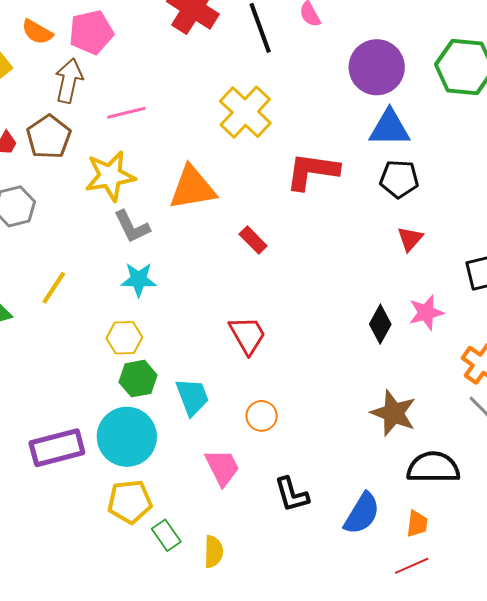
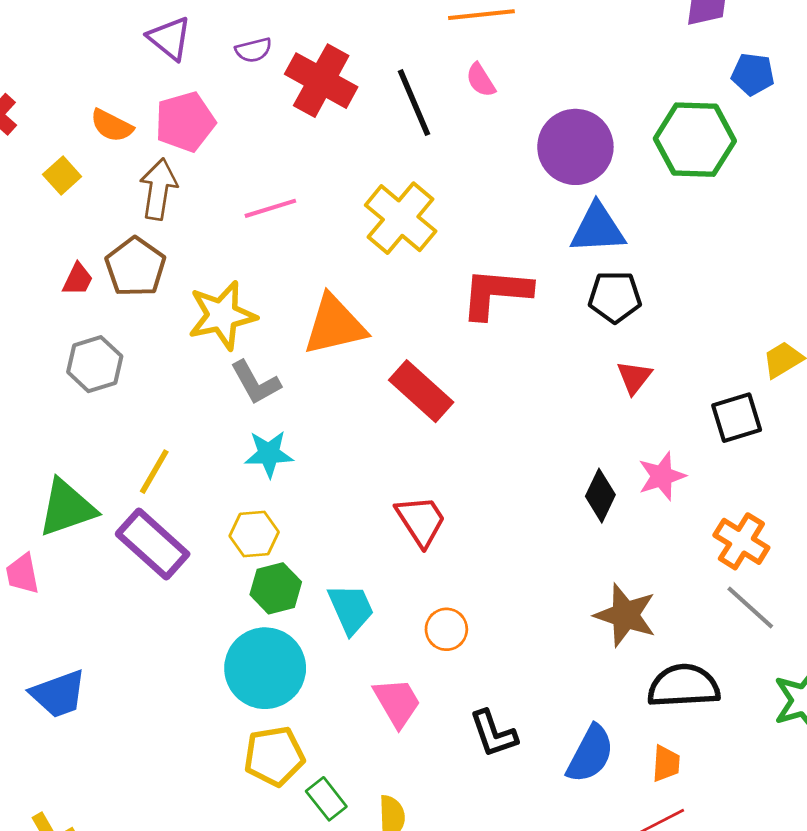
pink line: (126, 113) -> (270, 208), moved
red rectangle: (253, 240) -> (421, 391), size x1.6
purple rectangle: (57, 448) -> (153, 544), moved, turned 60

